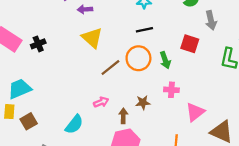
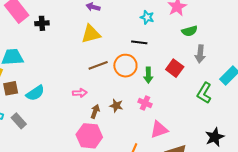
yellow triangle: (92, 38) -> (91, 34), turned 45
cyan semicircle: (74, 124) -> (35, 93), moved

